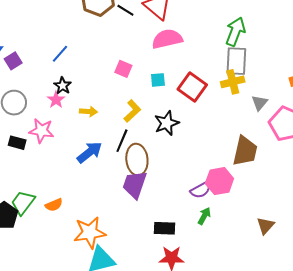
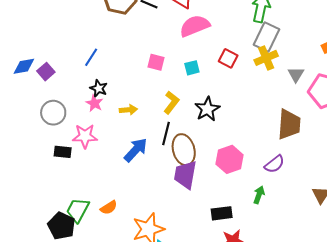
gray rectangle: (236, 61) -> (266, 37), turned 32
red square: (192, 87) -> (228, 58), moved, size x0.7
pink hexagon: (219, 181) -> (230, 159), moved
purple semicircle: (201, 190) -> (274, 164), moved

